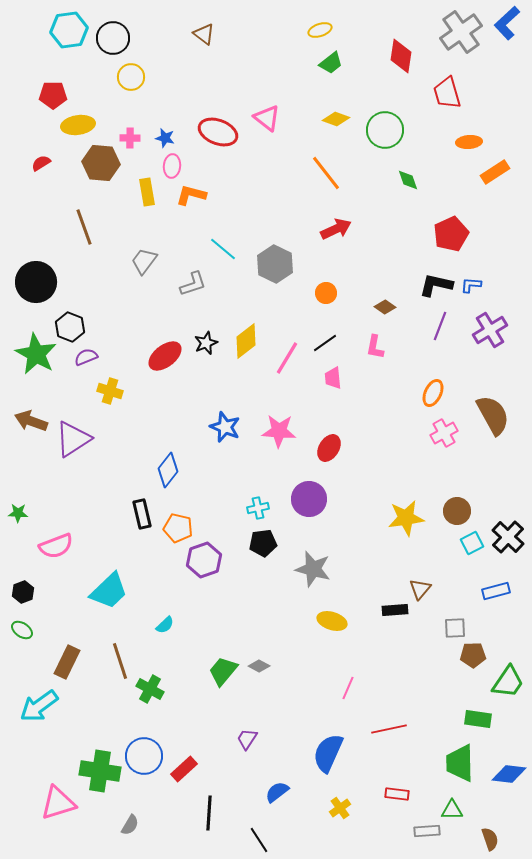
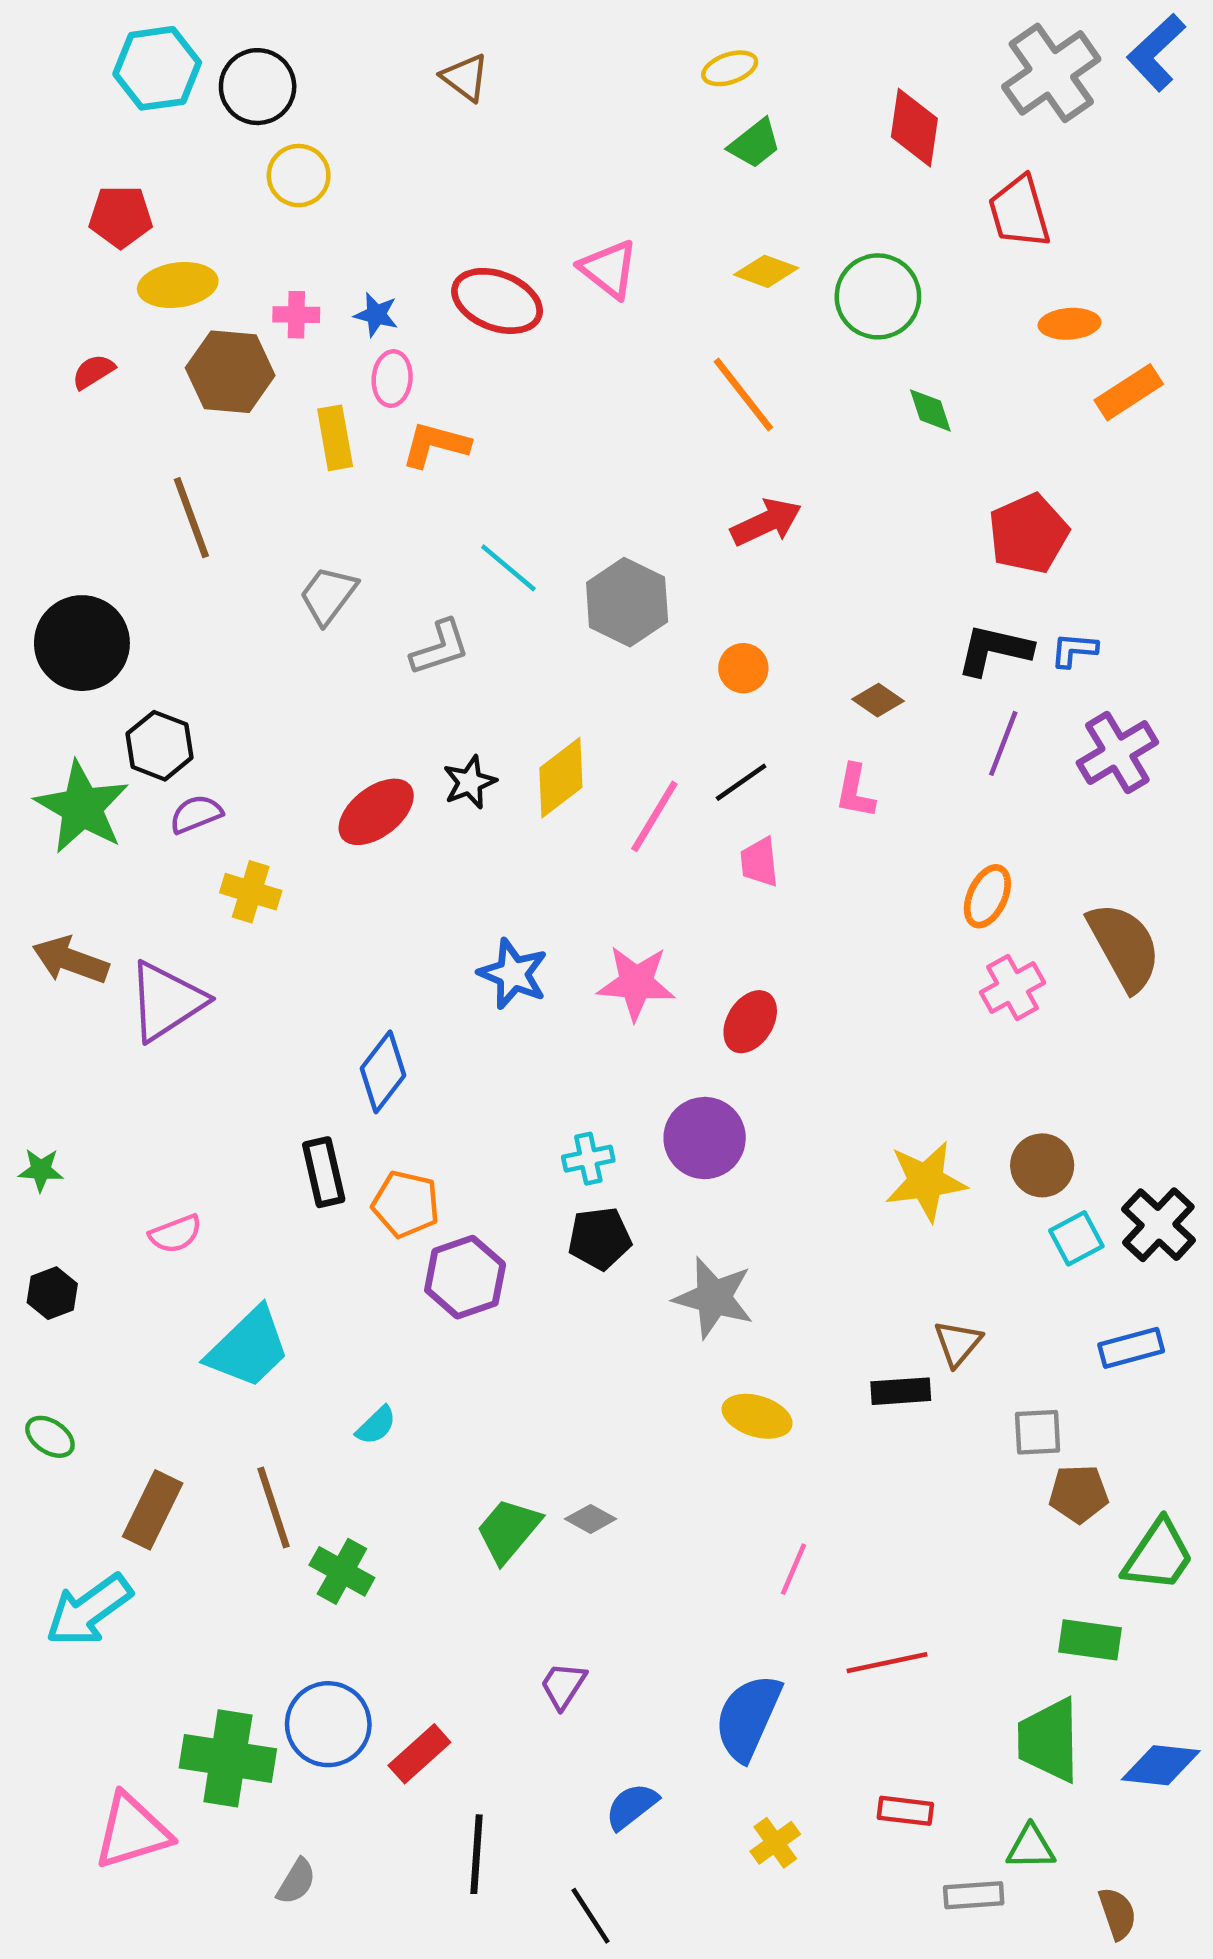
pink semicircle: (56, 546) -> (175, 1234), moved, size x0.7
black hexagon: (23, 592) -> (52, 1293), moved

